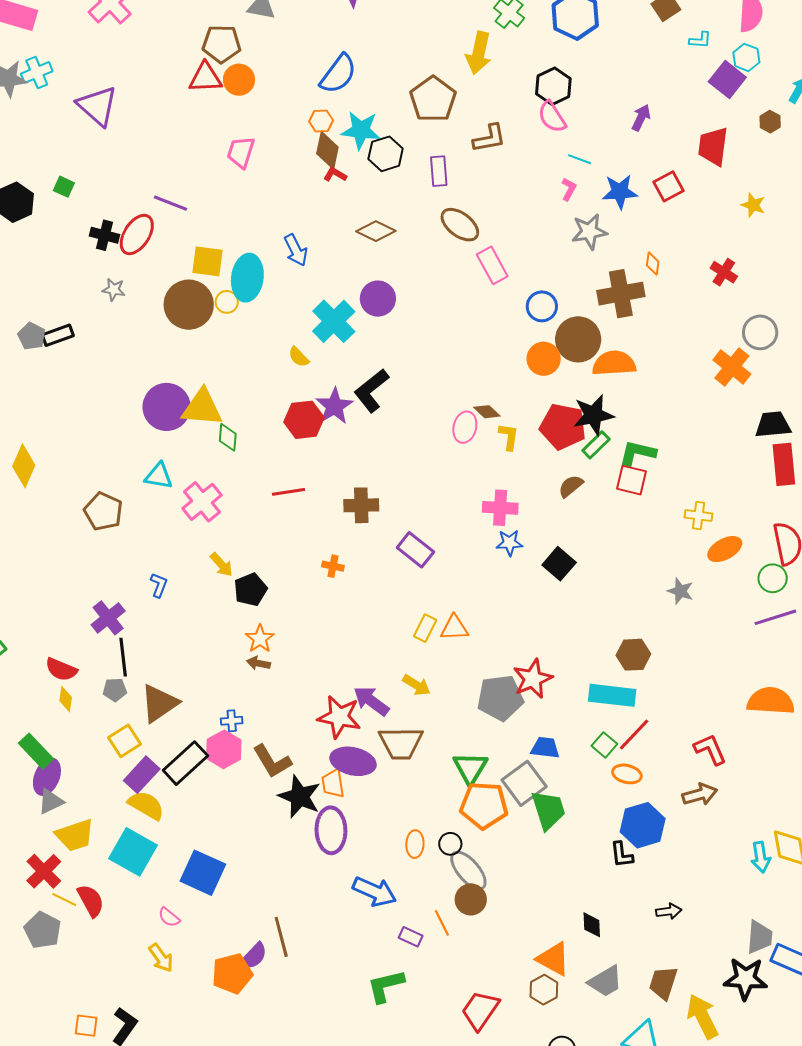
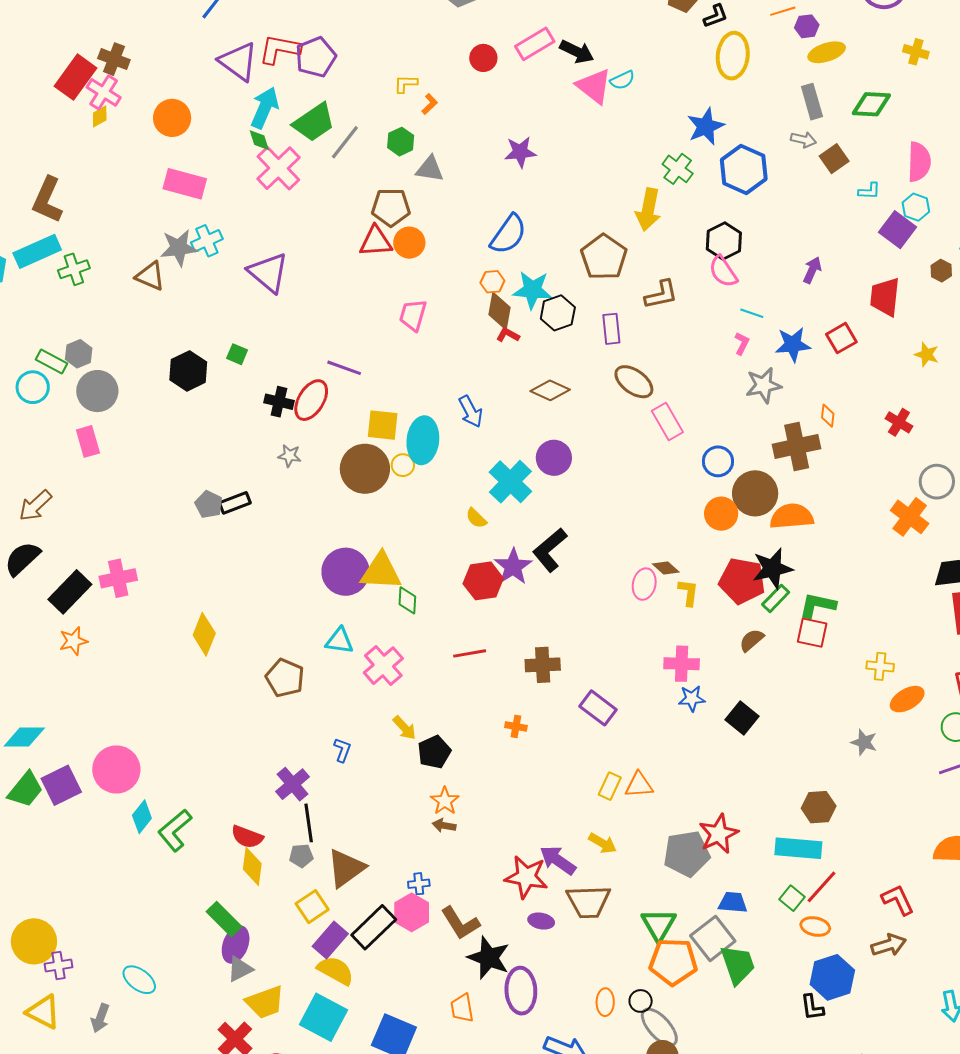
yellow diamond: (66, 699) -> (252, 866), size x1.5
purple ellipse: (353, 761) -> (541, 921), size x0.6
orange trapezoid: (333, 784) -> (462, 1008), moved

